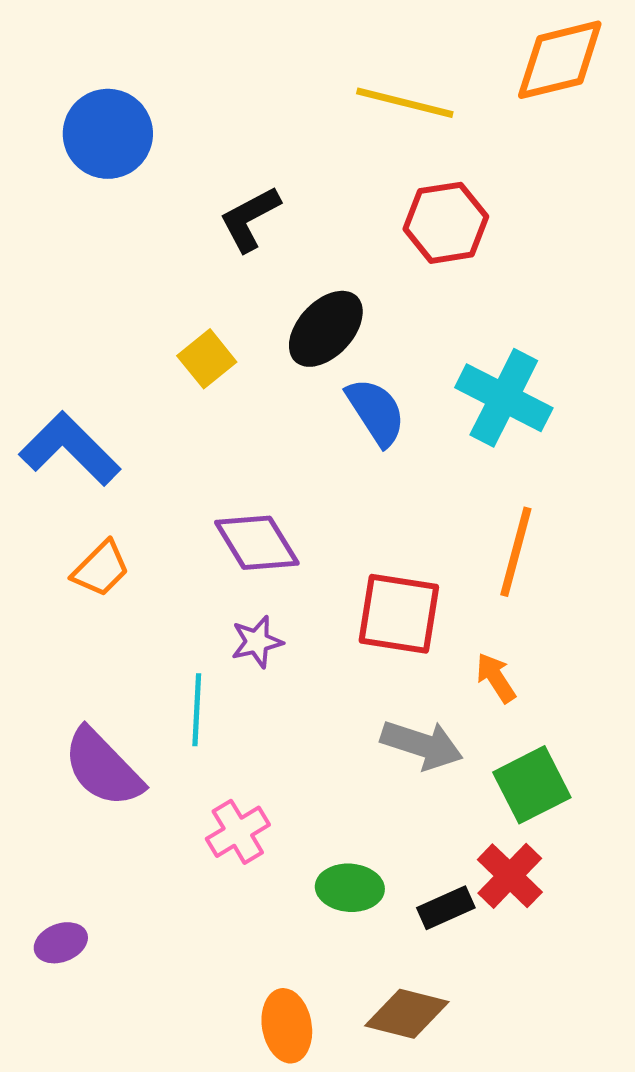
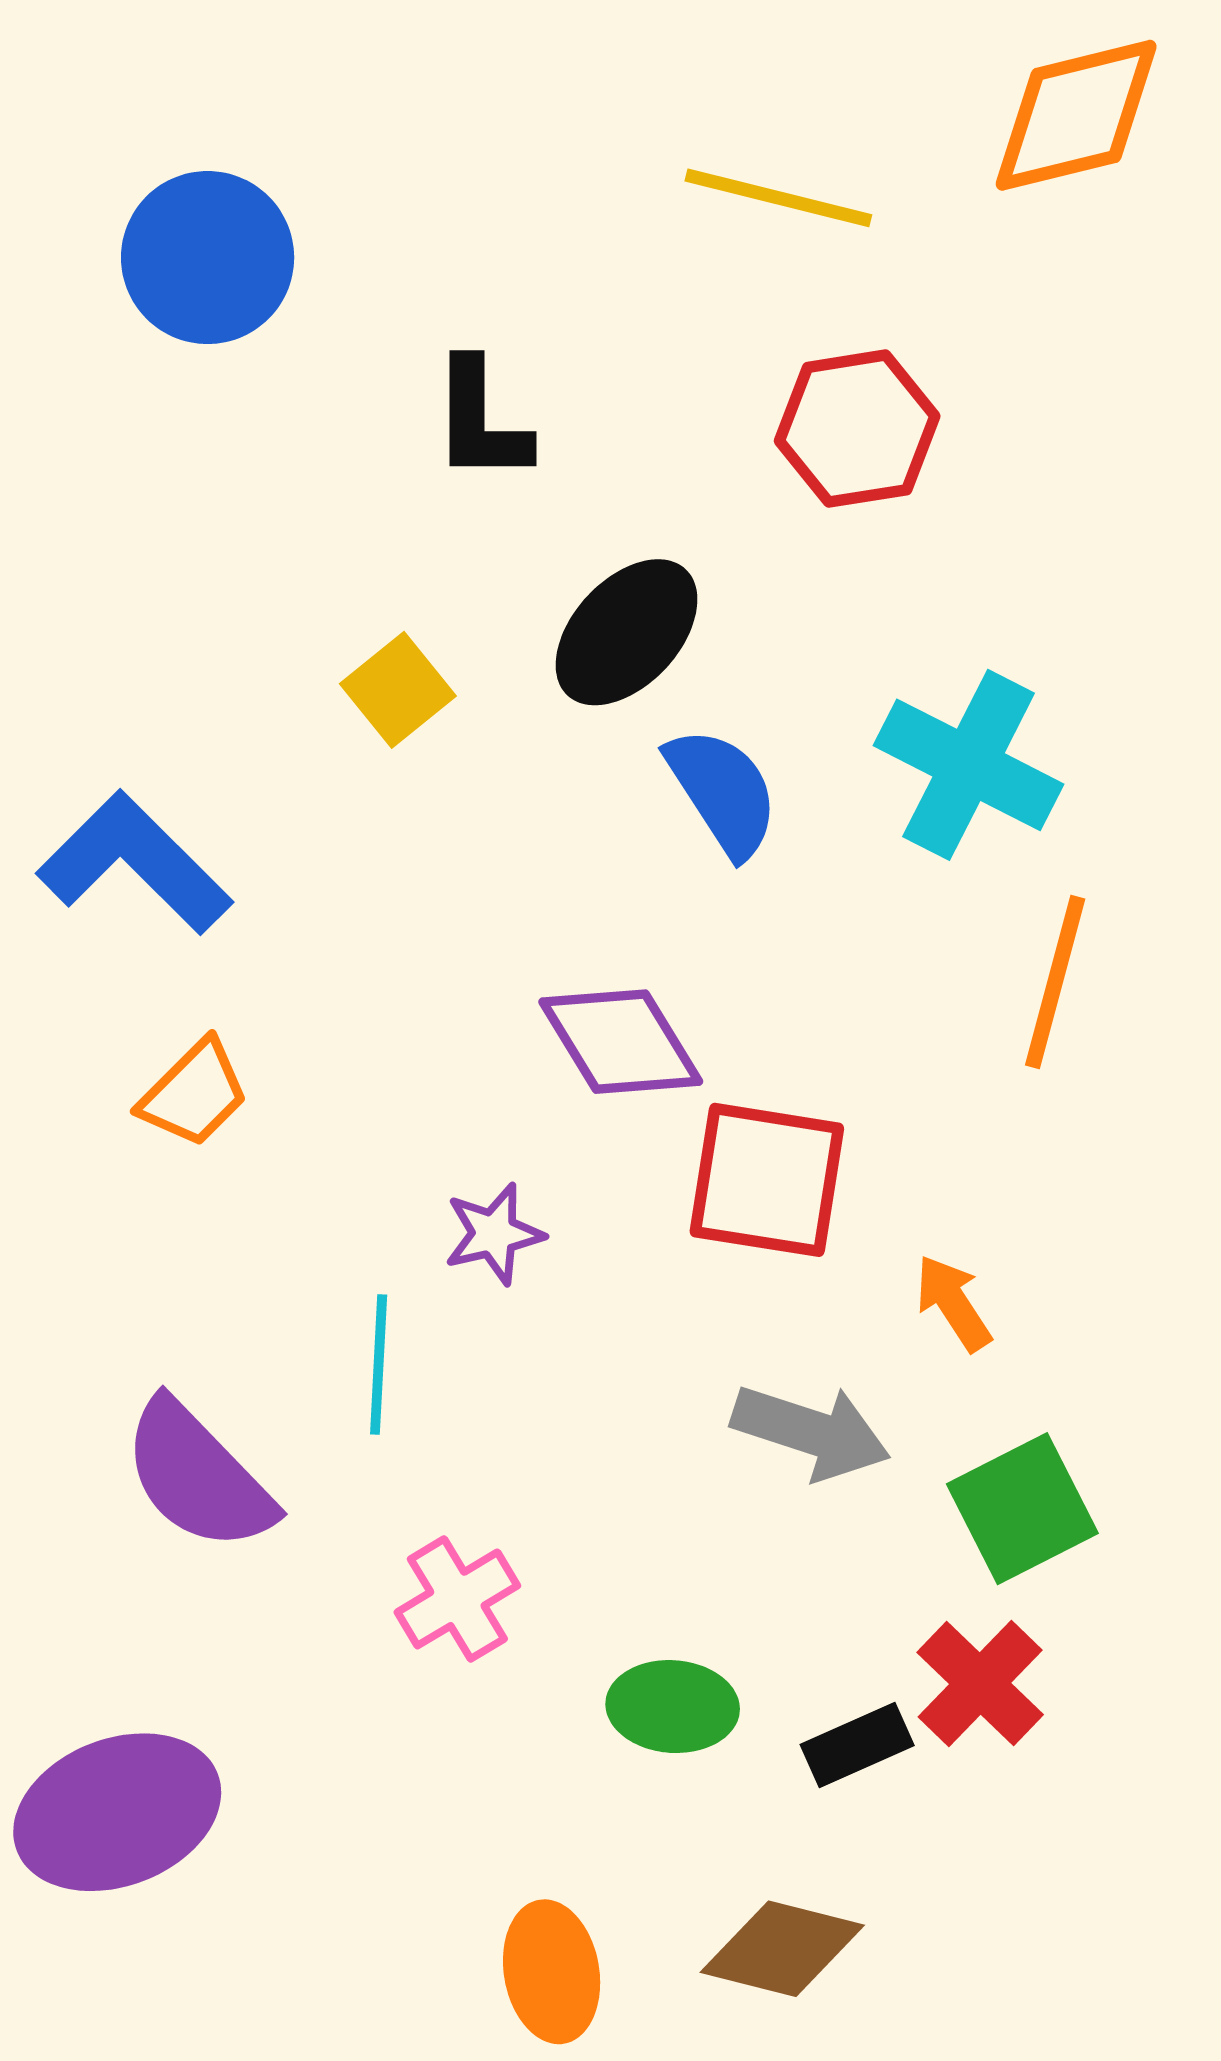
black L-shape: (250, 219) -> (480, 421), turned -62
purple diamond: (257, 543) -> (621, 1042), moved
orange line: (516, 552) -> (1055, 982), moved
purple ellipse: (61, 943) -> (117, 1812), size x2.0

